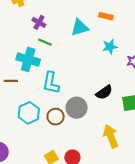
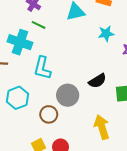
brown circle: (56, 117) -> (49, 114), moved

